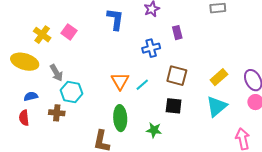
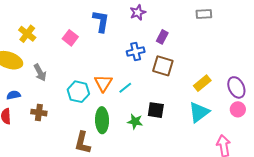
pink square: (69, 32) -> (70, 38), moved
purple rectangle: (177, 33) -> (162, 37), turned 40
brown square: (177, 76) -> (163, 66), moved
cyan hexagon: (72, 92) -> (78, 92), moved
green star: (154, 130) -> (135, 122), moved

